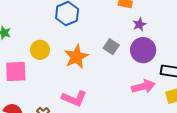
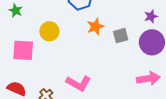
gray square: (111, 47) -> (121, 36), turned 35
orange star: (76, 57) -> (95, 27), moved, size x0.7

